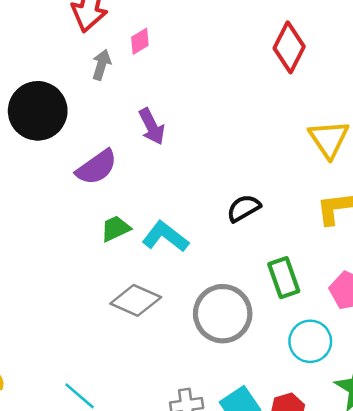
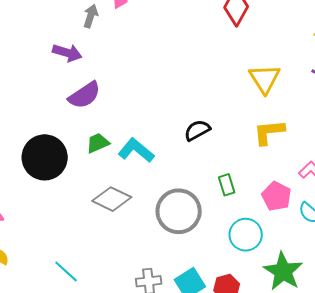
black circle: (38, 111) -> (45, 157), moved
purple arrow: (152, 126) -> (67, 53), moved, turned -48
green rectangle: (284, 278) -> (227, 185), size x0.7

